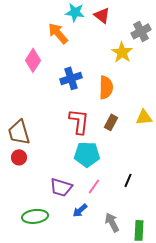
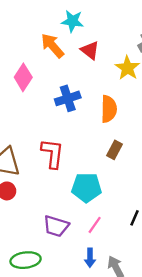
red triangle: (102, 15) -> (90, 50), moved
red L-shape: (79, 121) -> (52, 153), moved
blue arrow: (80, 210) -> (90, 258), moved, turned -49

